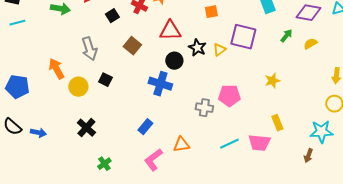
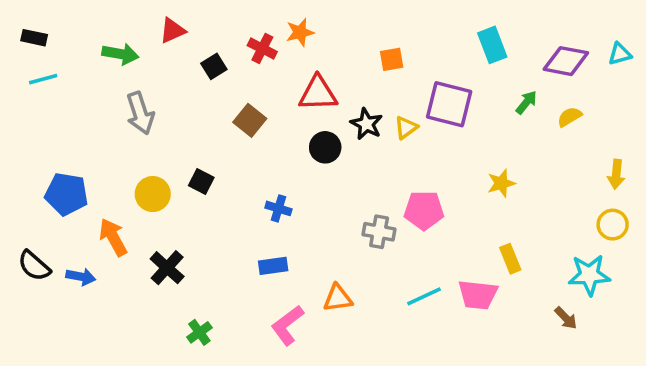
gray arrow: (89, 49) -> (140, 113), moved
orange arrow: (56, 69) -> (113, 237), moved
blue cross: (160, 84) -> (278, 208), moved, size x0.6
blue pentagon: (17, 87) -> (66, 194), moved
blue rectangle: (145, 127) -> (273, 266), turned 42
brown arrow: (308, 156) -> (566, 318), turned -64

